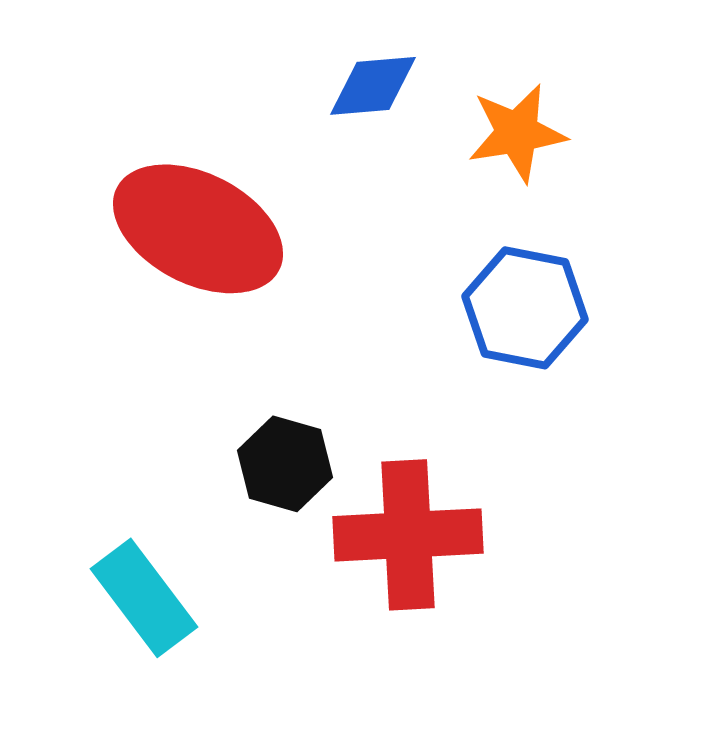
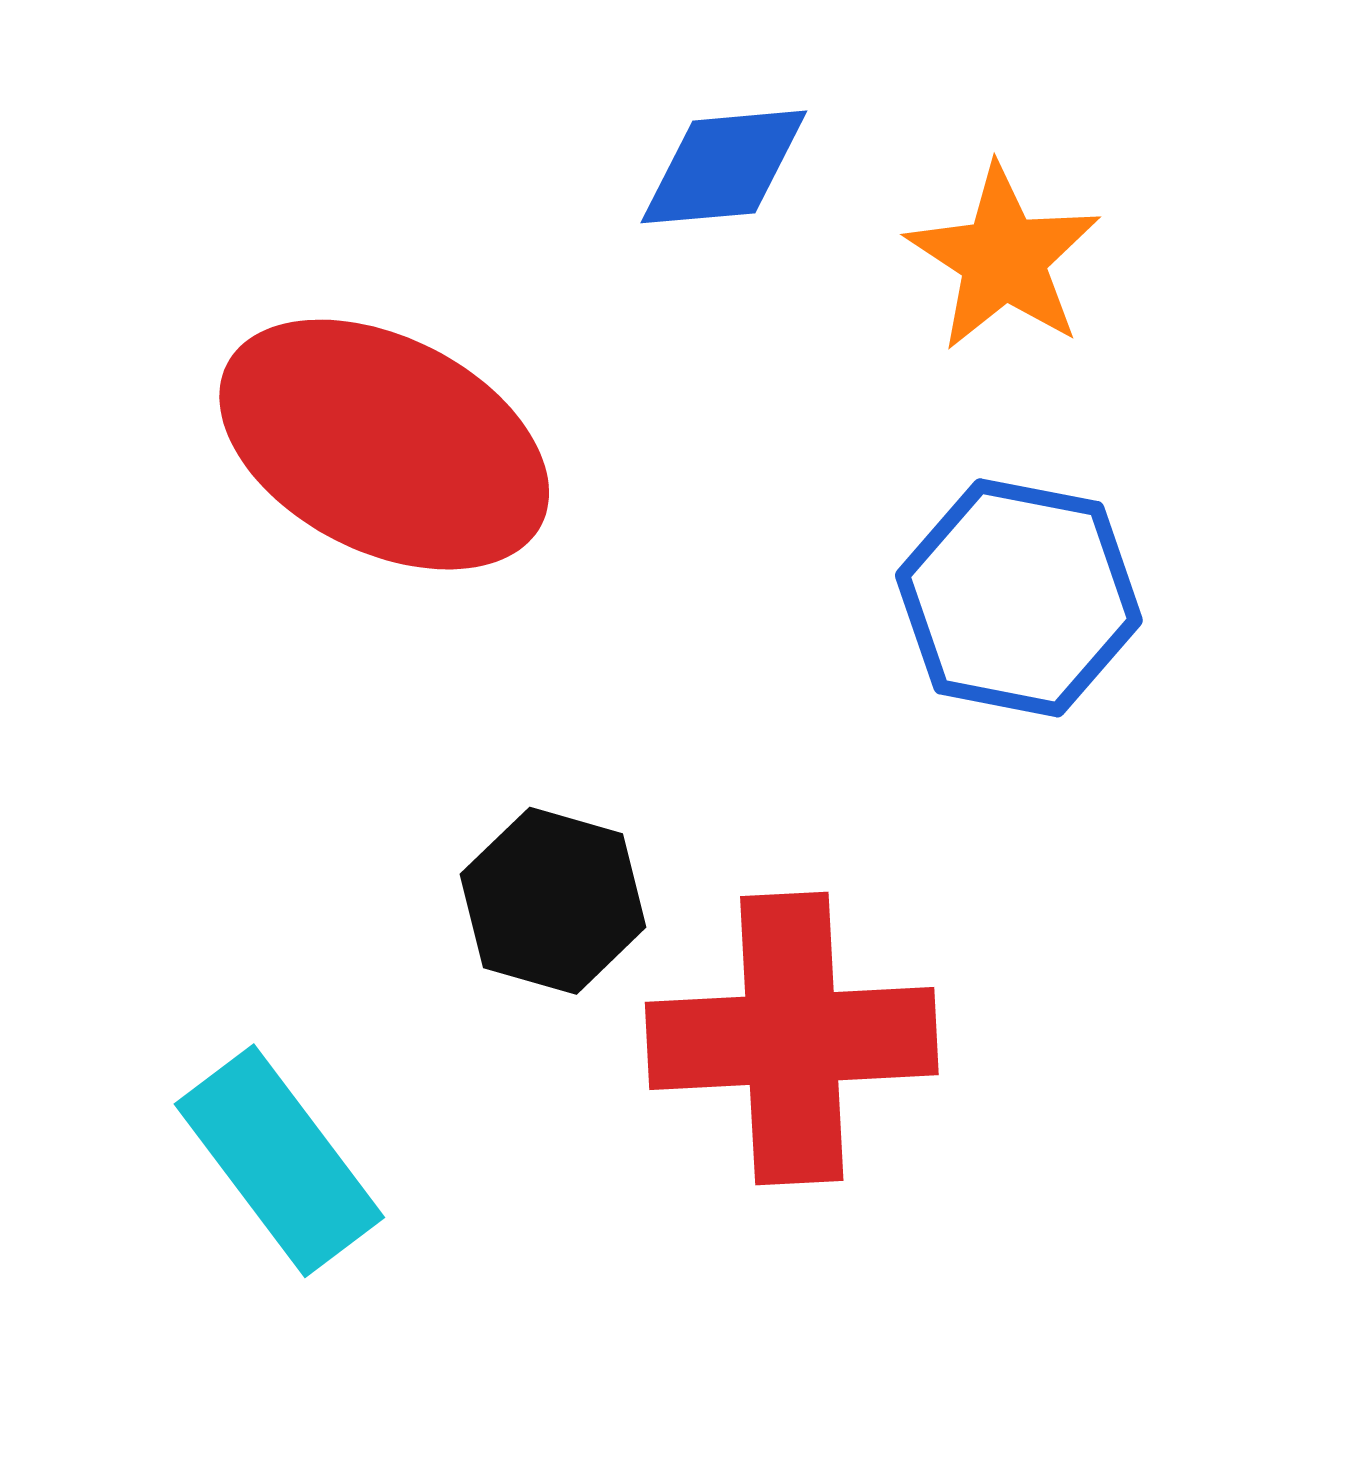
orange star: (517, 133) -> (1003, 258), turned -30

